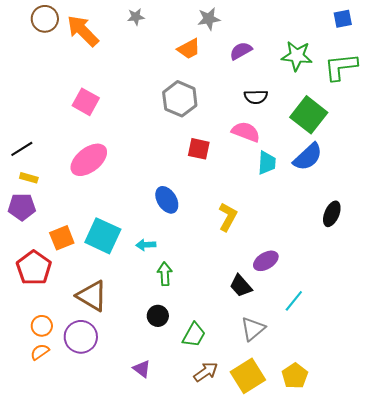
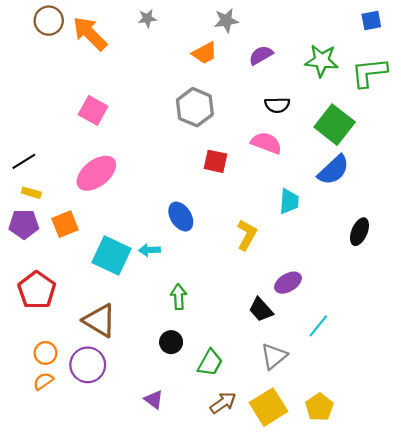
cyan trapezoid: (267, 163) -> (289, 201), moved
orange square: (62, 238) -> (65, 224), moved
cyan arrow: (146, 245) -> (149, 250), moved

